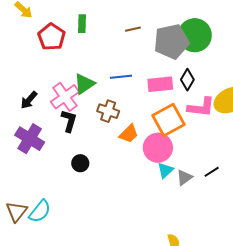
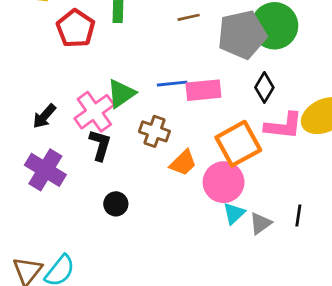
pink rectangle: (160, 84) -> (203, 90), moved
black line: (212, 172) -> (298, 215), turned -49

